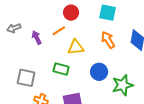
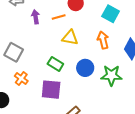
green rectangle: (61, 69) -> (55, 64), moved
green star: (123, 85) -> (111, 75), moved

